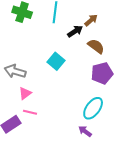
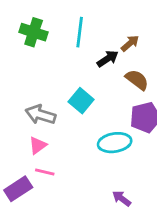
gray arrow: (15, 71) -> (41, 115), moved
cyan ellipse: (93, 108) -> (115, 143), moved, turned 45

